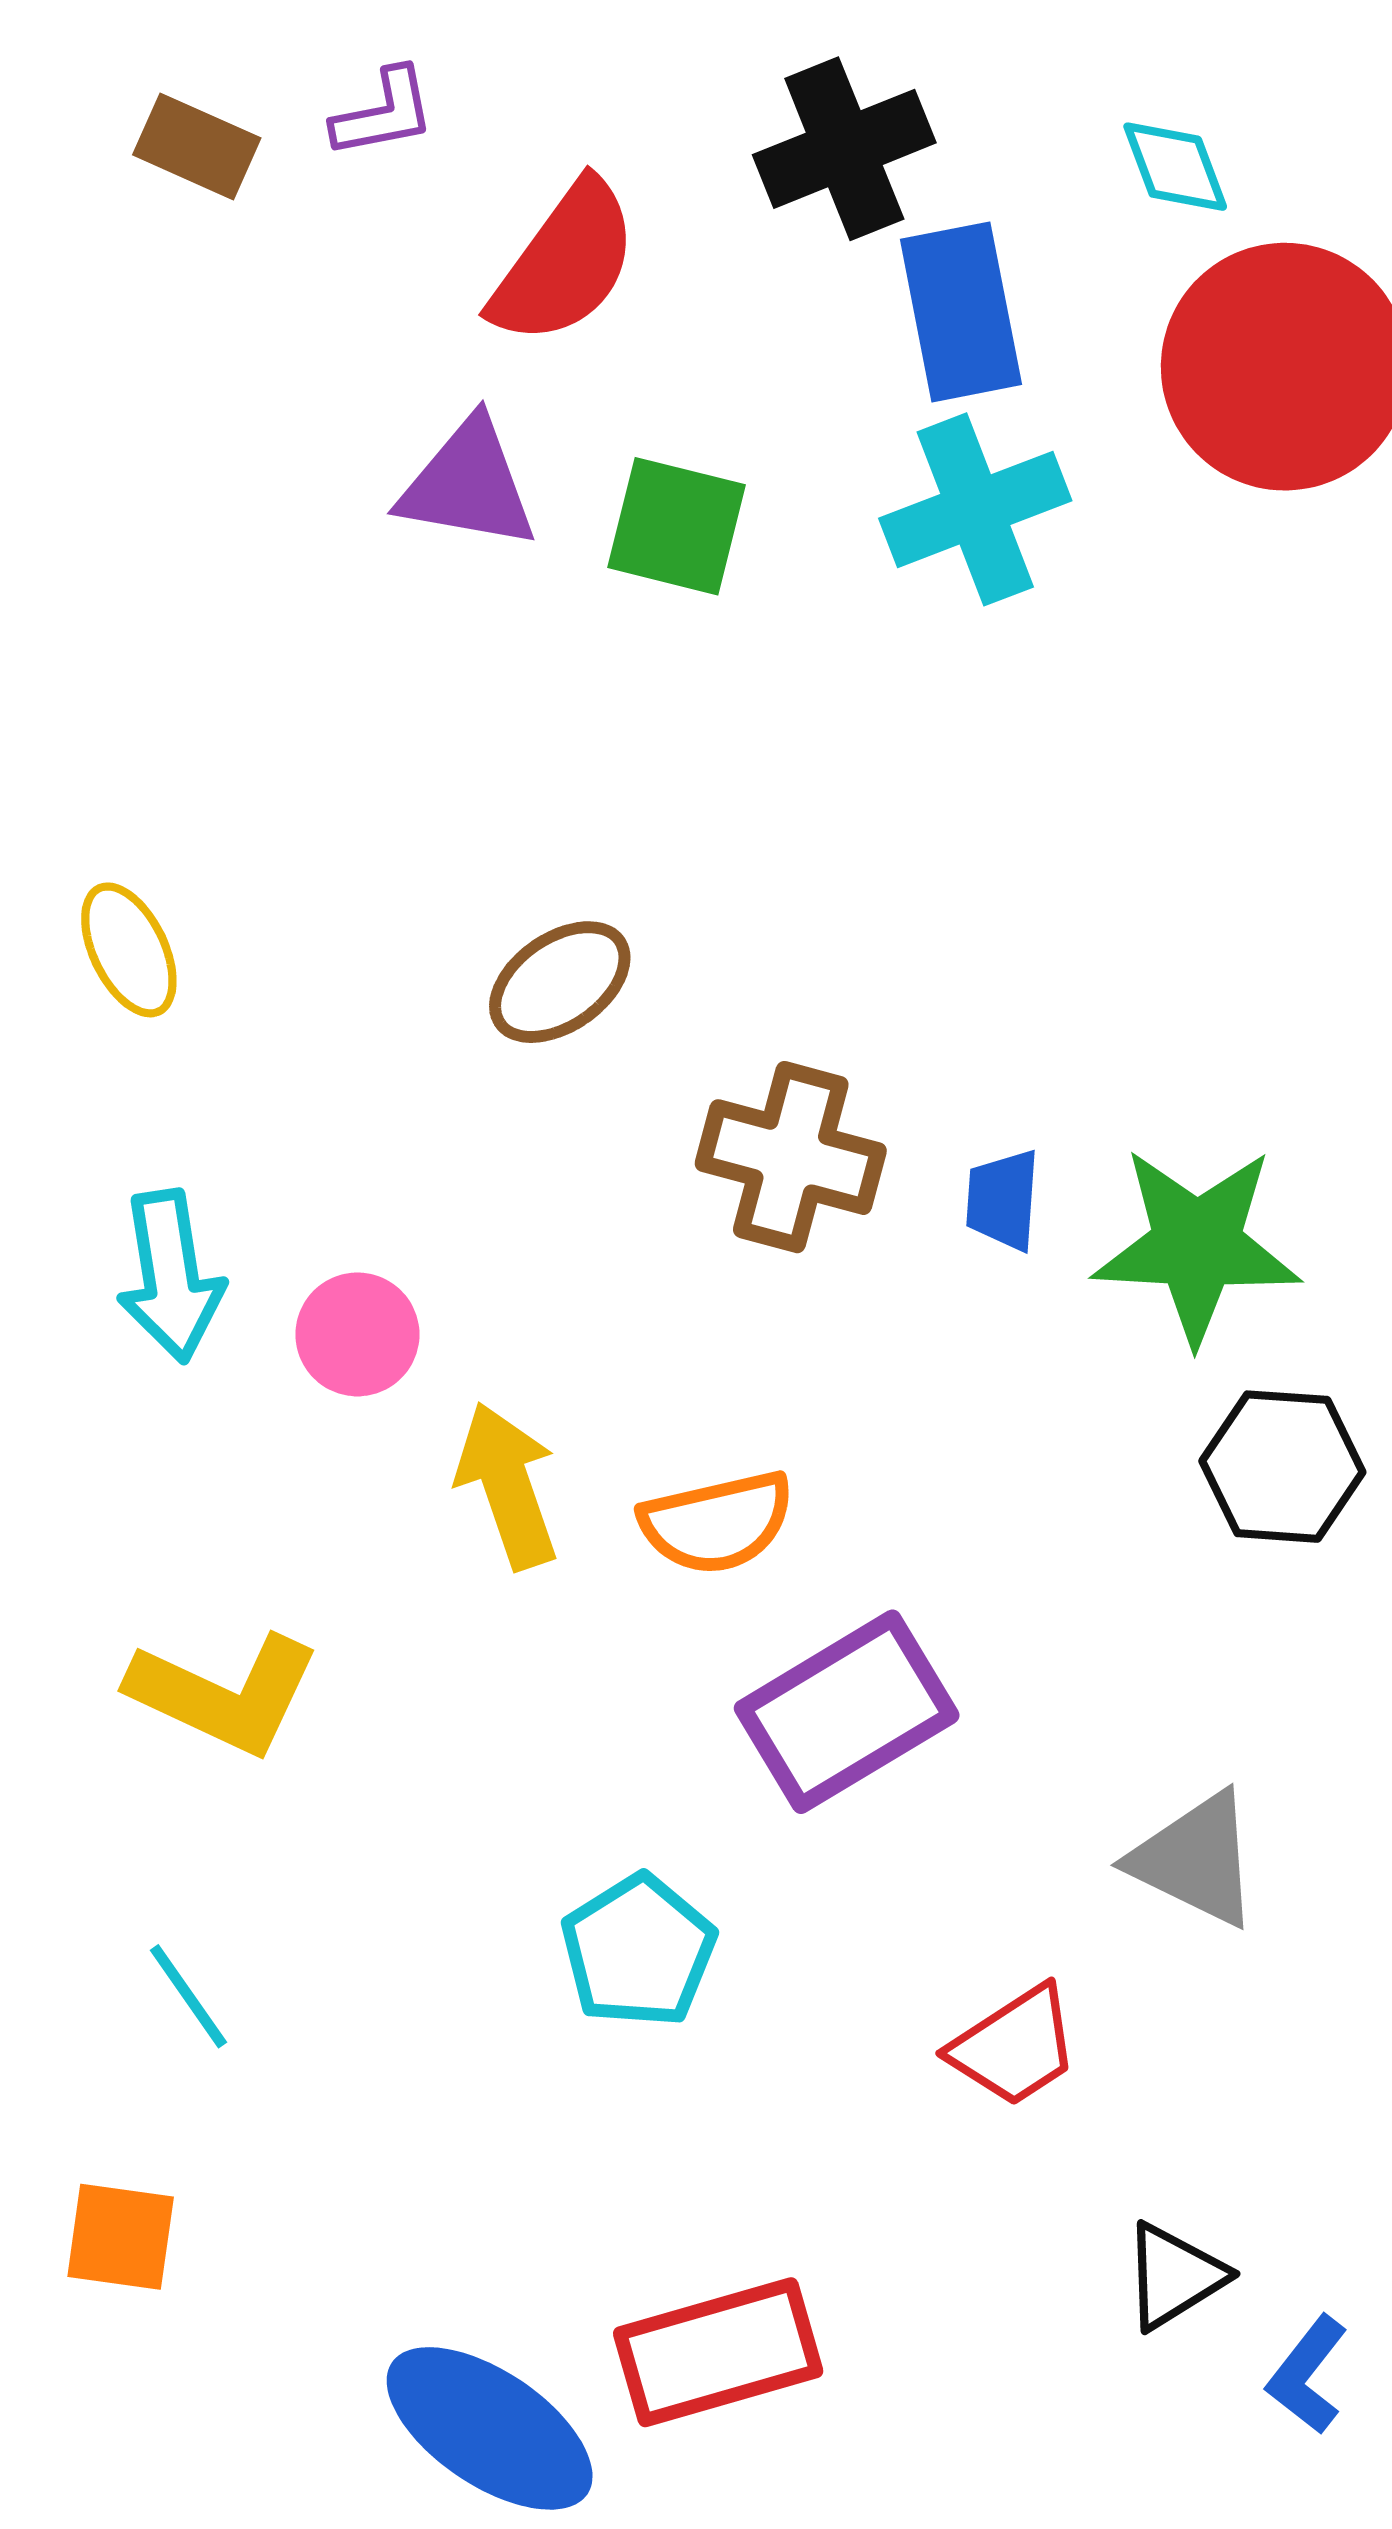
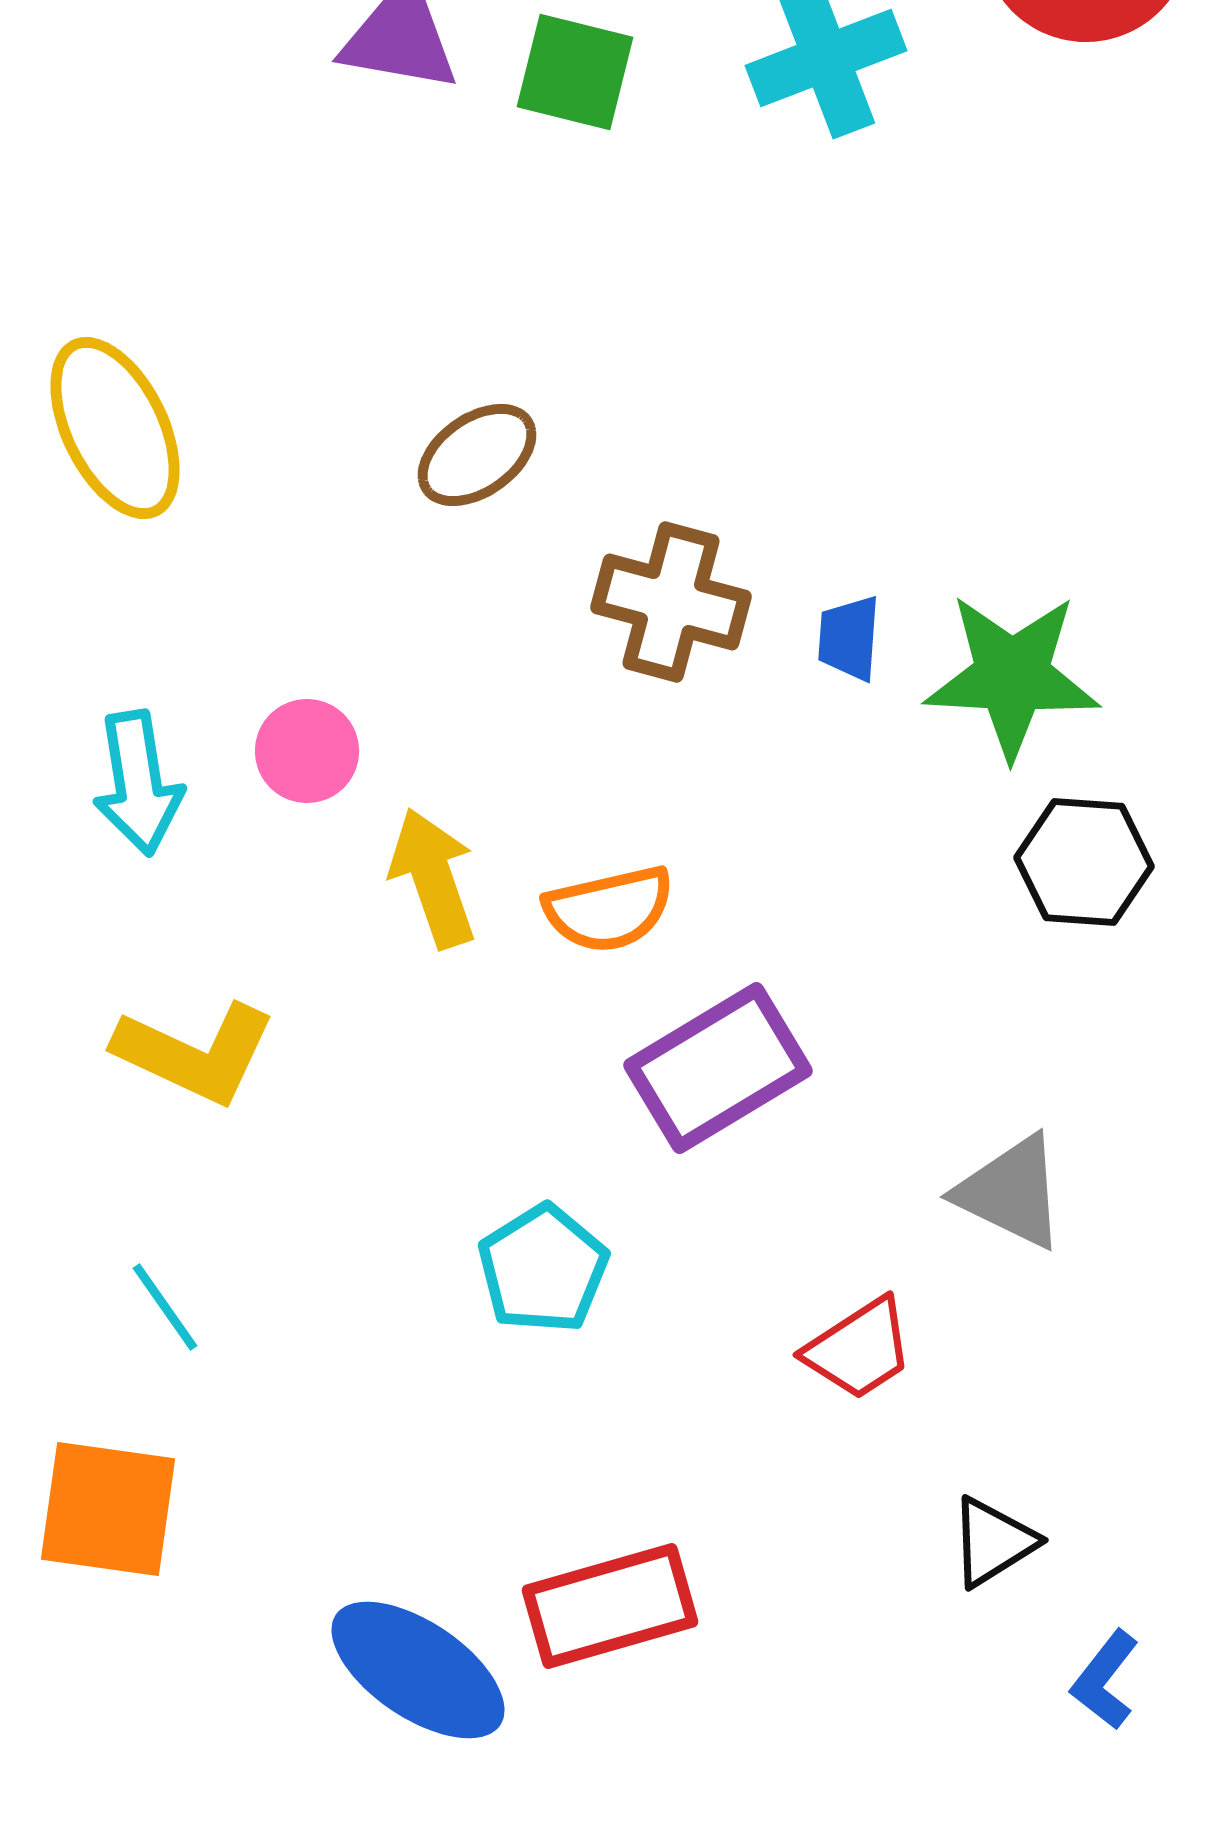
yellow ellipse: (129, 950) -> (115, 428), size x1.6
cyan arrow: (171, 1276) -> (138, 783), moved
orange square: (121, 2237) -> (108, 1509), size x1.5
blue L-shape: (1307, 2375) -> (1105, 1680), moved

